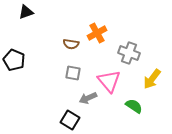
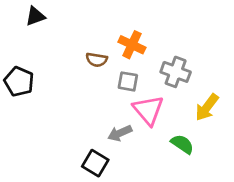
orange cross: (97, 33) -> (132, 45), turned -36
gray square: (73, 73) -> (128, 81), moved

